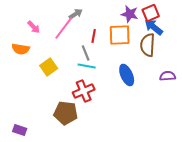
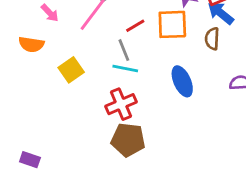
red line: (94, 36) -> (135, 26), turned 48
brown semicircle: (148, 45) -> (212, 39), size x0.7
brown pentagon: (66, 113) -> (128, 140), moved

